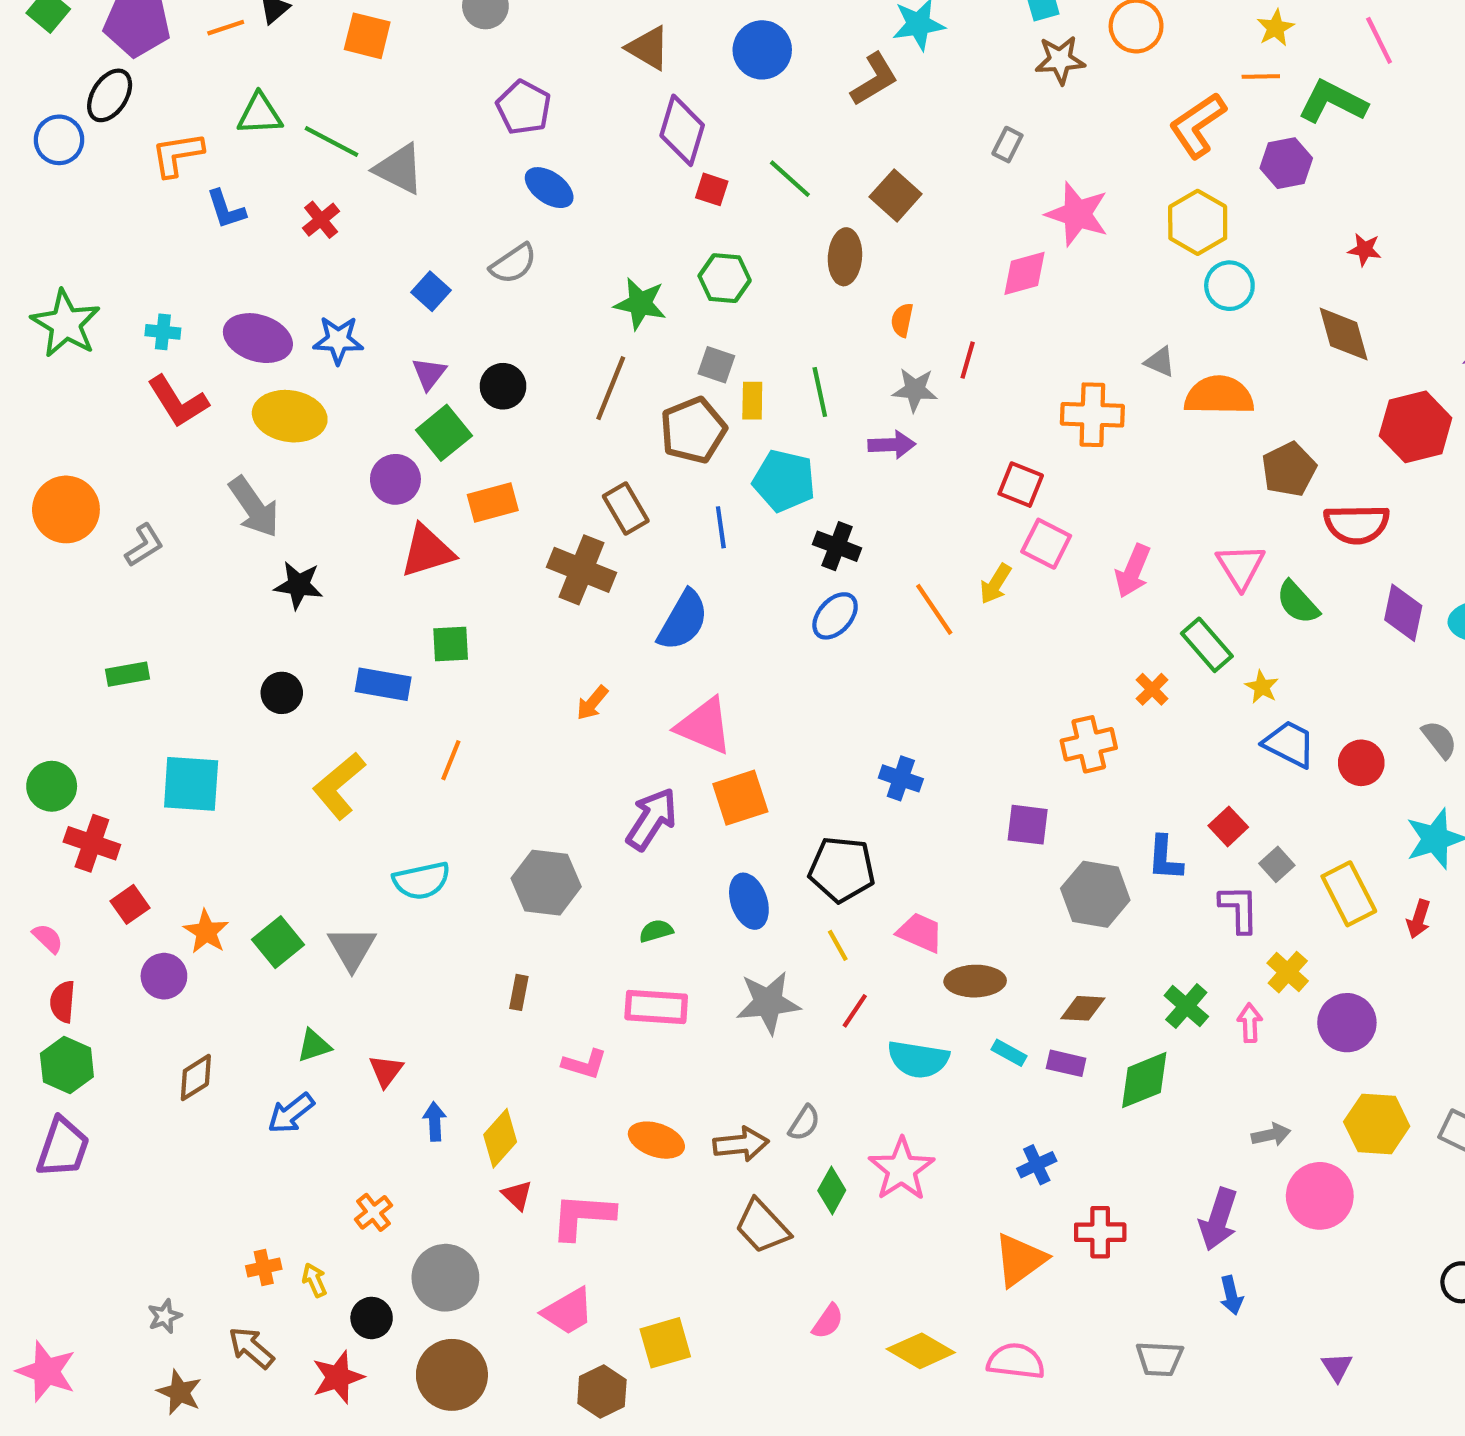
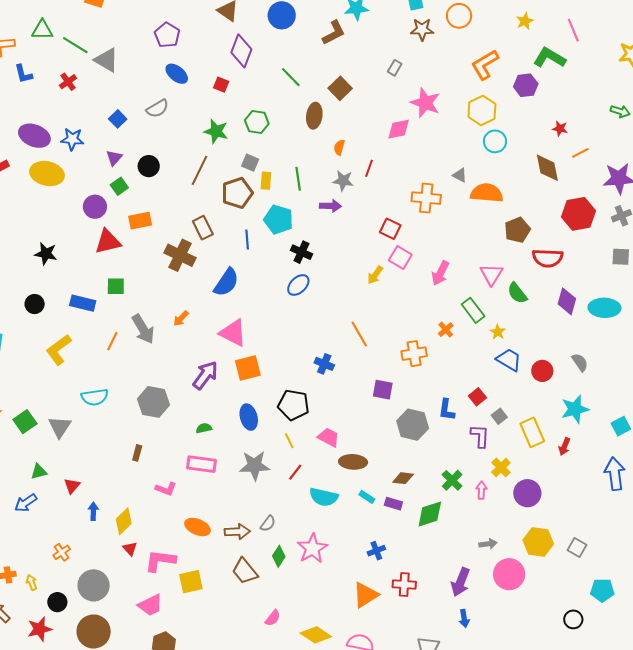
orange line: (1261, 77) -> (580, 153), moved, turned -30
red square: (712, 189) -> (221, 85), moved
green square: (444, 433) -> (119, 186), size x0.7
gray arrow: (254, 507) -> (143, 329), moved
orange line: (934, 609) -> (359, 334), moved
yellow square: (665, 1343) -> (191, 582), moved

